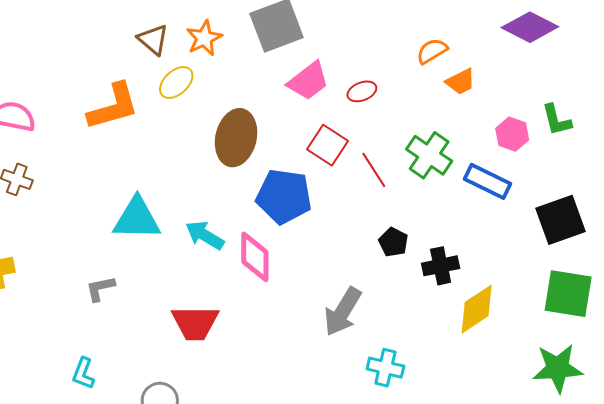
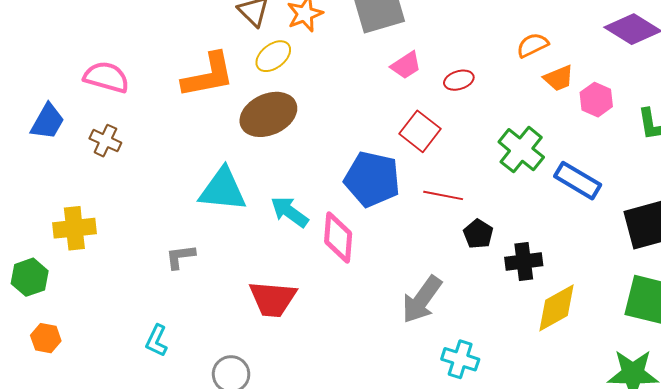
pink trapezoid: (308, 81) -> (406, 65), size x0.7
pink hexagon: (512, 134) -> (596, 100), moved
brown ellipse: (236, 138) -> (268, 114), moved, turned 48
red line: (374, 170) -> (443, 195), moved, turned -51

